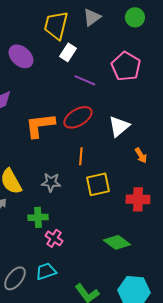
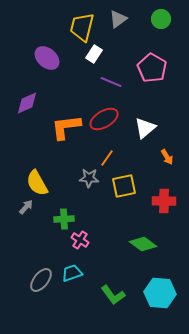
orange line: (81, 156) -> (107, 158), turned 30
gray star: (51, 182) -> (89, 178), moved

